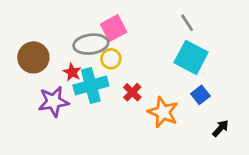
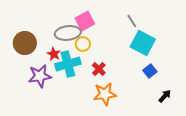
gray line: (187, 23) -> (132, 21), moved
orange star: (163, 112) -> (105, 94), moved, turned -30

